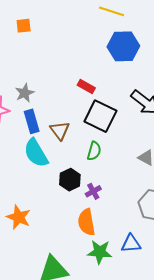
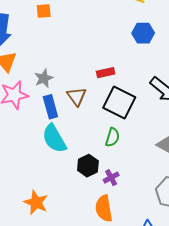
blue hexagon: (123, 46) -> (143, 33), size x0.7
red rectangle: (86, 86) -> (106, 73), turned -42
brown triangle: (60, 130) -> (77, 96), moved

